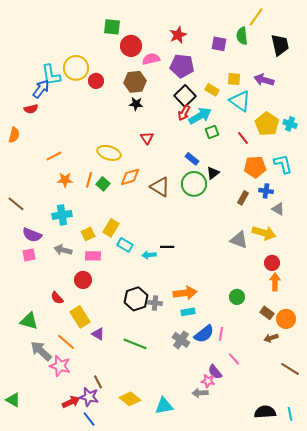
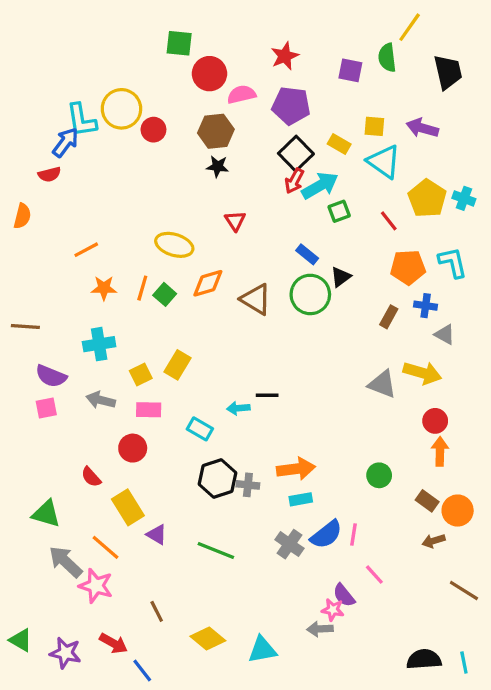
brown line: (16, 204) -> (25, 326), turned -36
cyan rectangle: (125, 245) -> (200, 429), moved
purple star: (89, 397) -> (65, 653), moved
red arrow: (71, 402) -> (113, 643), turned 54

